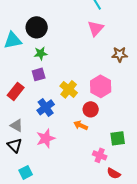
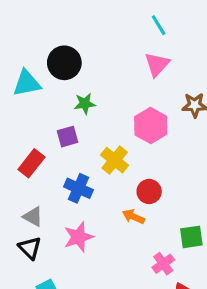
green star: (41, 53) -> (85, 104), moved
pink hexagon: (101, 86) -> (151, 126), moved
blue cross: (46, 107) -> (78, 188), turned -30
pink cross: (100, 155) -> (163, 264), turned 32

